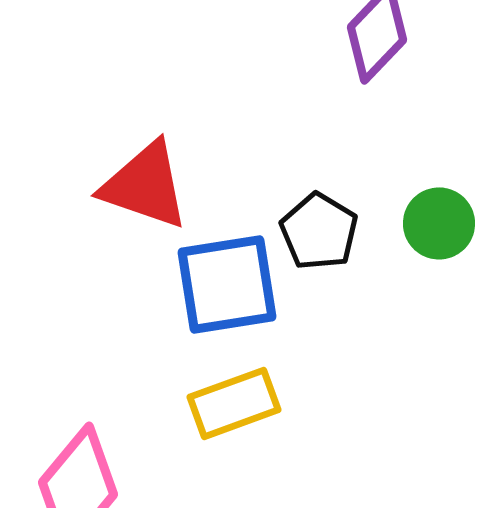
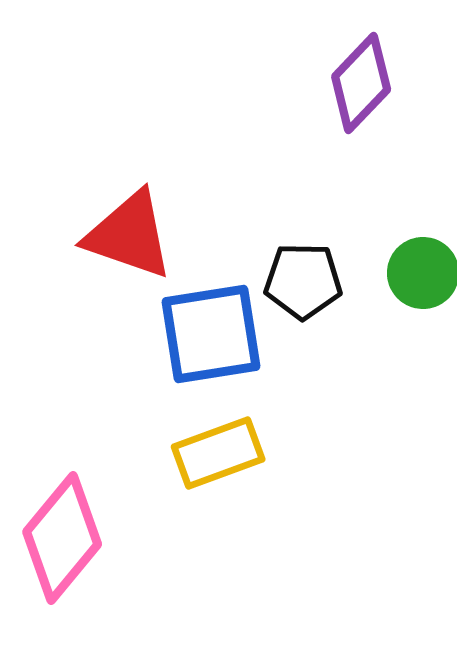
black pentagon: (319, 231) -> (303, 281), turned -30

